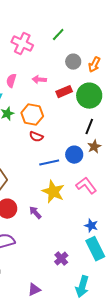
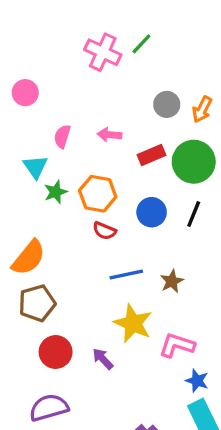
green line: (58, 35) -> (141, 44), moved
pink cross: (22, 44) -> (103, 52), moved
brown star: (94, 147) -> (172, 281), moved
blue circle: (74, 155) -> (152, 212), moved
pink L-shape: (86, 186) -> (177, 345), moved, turned -35

